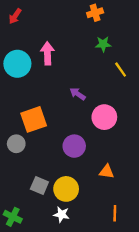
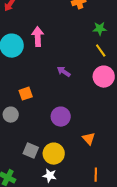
green star: (103, 44) -> (100, 29), moved
pink circle: (104, 117) -> (104, 77), moved
orange square: (34, 119) -> (26, 94), size x0.6
orange triangle: (107, 172) -> (89, 139), turned 40

